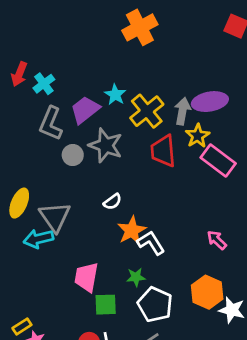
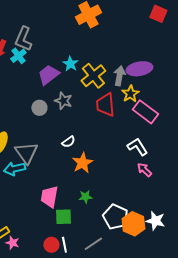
gray L-shape: (51, 123) -> (23, 39), moved
gray star: (106, 145) -> (63, 101), size x0.7
white L-shape: (151, 243) -> (137, 147), moved
orange hexagon: (207, 292) -> (133, 224), moved
white pentagon: (155, 305) -> (115, 217), moved

